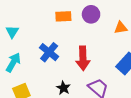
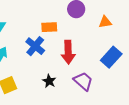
orange rectangle: (63, 16) -> (49, 27), moved

